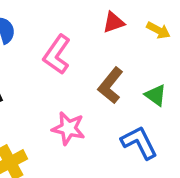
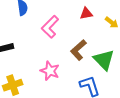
green triangle: (156, 95) -> (104, 60), size x1.6

